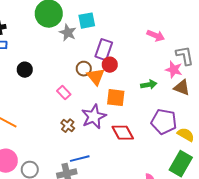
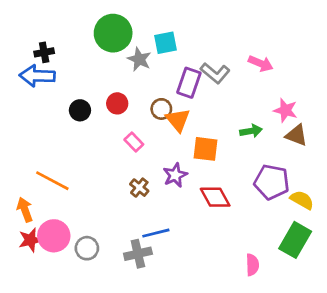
gray L-shape: (185, 56) -> (215, 73), moved, turned 140
red circle: (110, 65) -> (117, 103), moved
purple star: (94, 117) -> (175, 175), size x0.7

